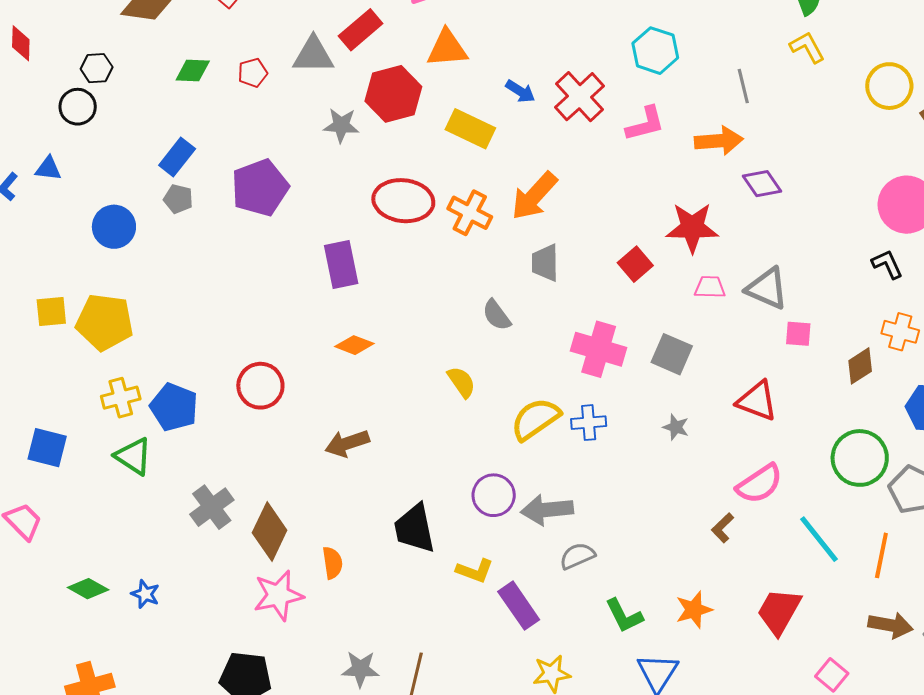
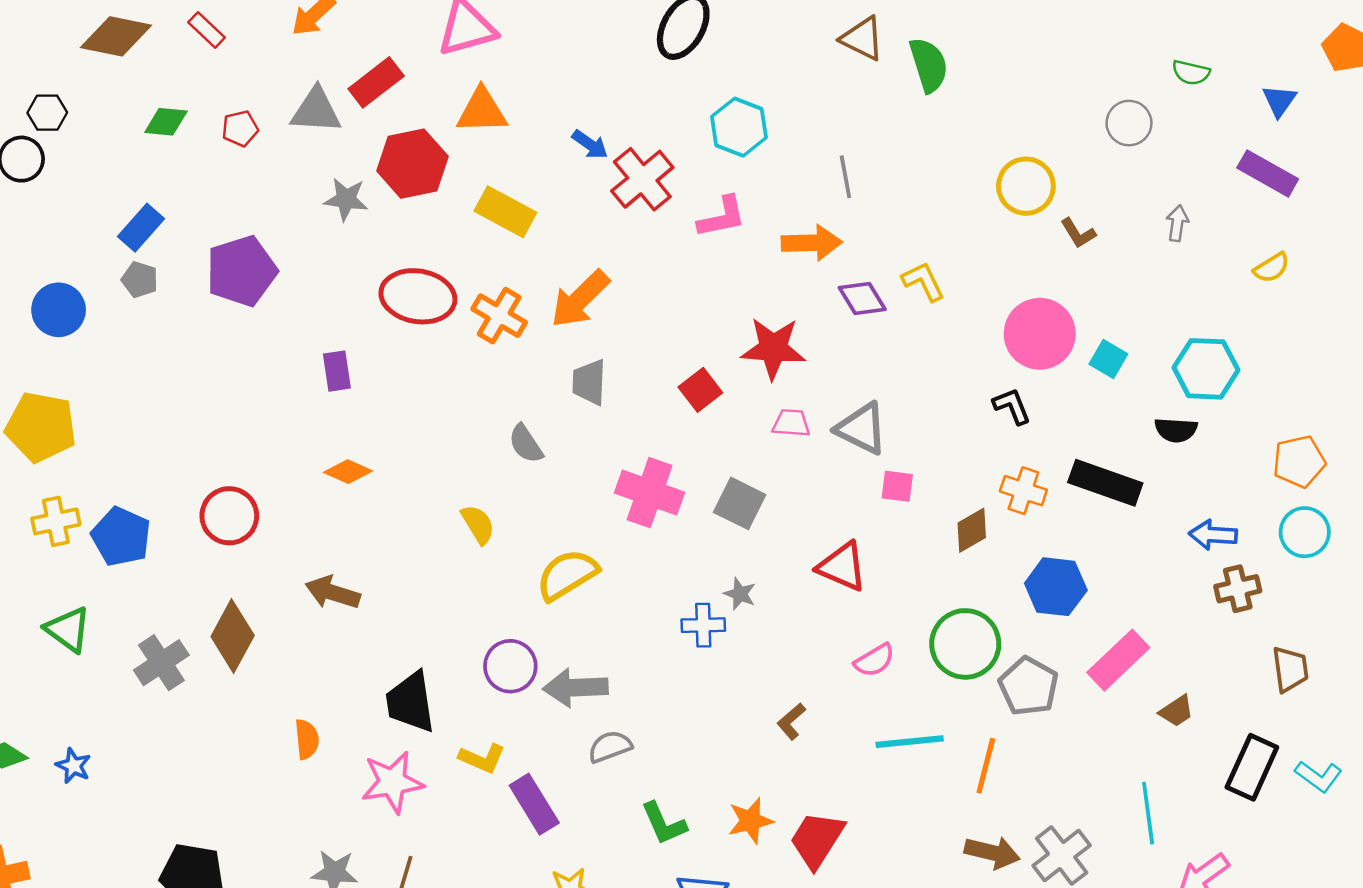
yellow L-shape: (807, 47) -> (923, 281), moved
blue arrow: (520, 91) -> (590, 145), moved
purple rectangle: (341, 264) -> (337, 371), size x0.7
blue cross: (589, 423) -> (703, 625), moved
brown arrow: (347, 443) -> (333, 593), turned 33
green triangle: (133, 456) -> (68, 629), moved
pink semicircle: (759, 484) -> (874, 660), moved, size x0.7
brown diamond: (270, 532) -> (233, 636), moved
cyan line: (819, 539) -> (910, 742), turned -60
pink star: (278, 595) -> (392, 782), moved
red trapezoid: (779, 611) -> (817, 840), moved

